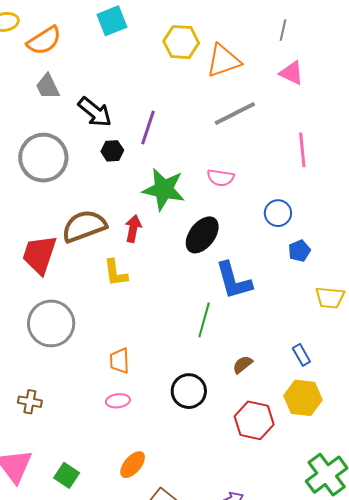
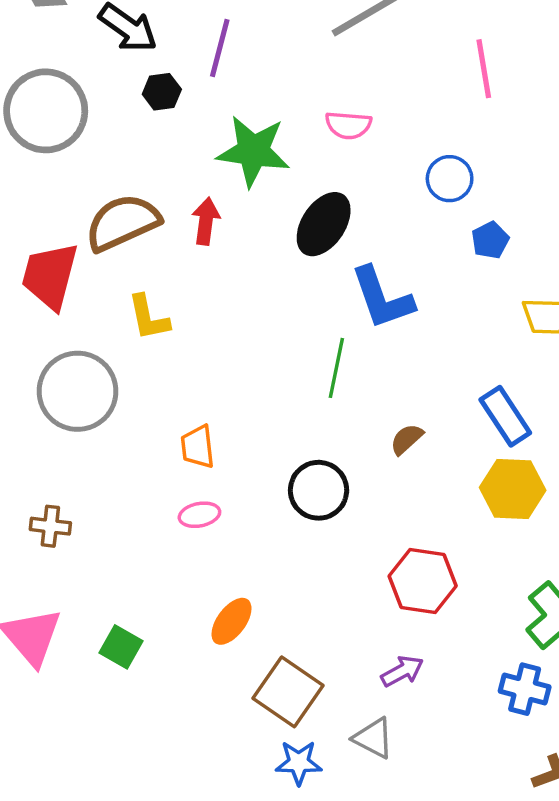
yellow L-shape: (116, 273) -> (149, 318), moved
blue rectangle: (301, 355) -> (505, 416), size x1.6
red hexagon: (254, 420) -> (423, 581), moved

